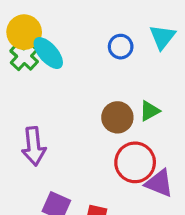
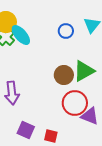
green triangle: (150, 111) -> (84, 71), size x1.6

